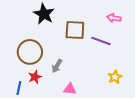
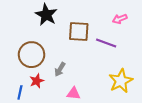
pink arrow: (114, 18) -> (120, 19), turned -32
yellow star: (115, 77) -> (121, 81), size x1.6

